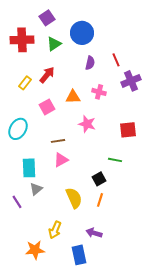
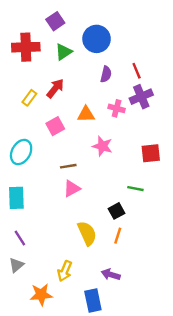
purple cross: (131, 81) -> (141, 97), moved
cyan rectangle: (29, 168) -> (16, 198), moved
gray triangle: (36, 189) -> (16, 265), moved

